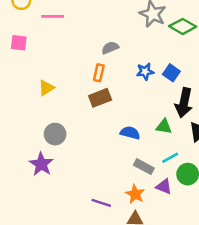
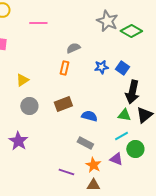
pink line: (53, 16) -> (38, 23), moved
brown rectangle: (100, 98) -> (63, 104), moved
green triangle: (164, 127) -> (124, 115), moved
gray circle: (55, 134) -> (29, 106), moved
gray rectangle: (144, 167) -> (85, 143), moved

